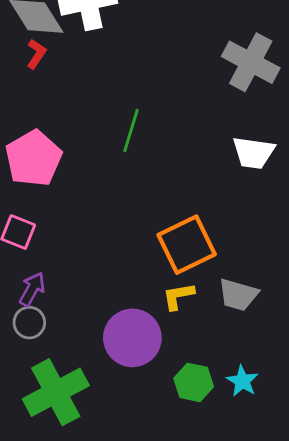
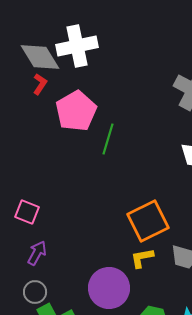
pink pentagon: (34, 158) -> (76, 111), moved
gray circle: (29, 323) -> (35, 292), moved

